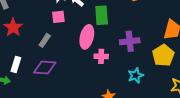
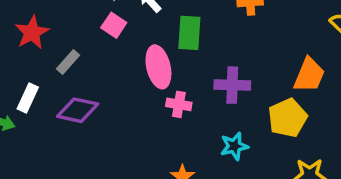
pink square: (58, 17) -> (114, 25), turned 32
pink ellipse: (87, 37) -> (158, 67), turned -35
gray rectangle: (45, 40) -> (68, 62), moved

